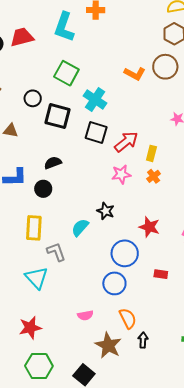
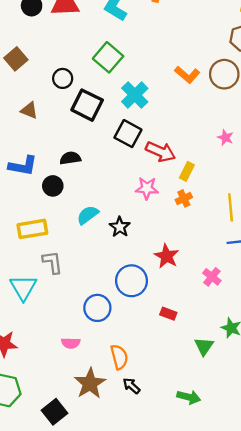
red arrow: (126, 142) -> (161, 152), turned 50
cyan semicircle: (80, 227) -> (88, 215), moved
yellow rectangle: (34, 228) -> (32, 229), turned 65
blue circle: (114, 283) -> (97, 308), moved
black arrow: (143, 340) -> (131, 386), turned -63

